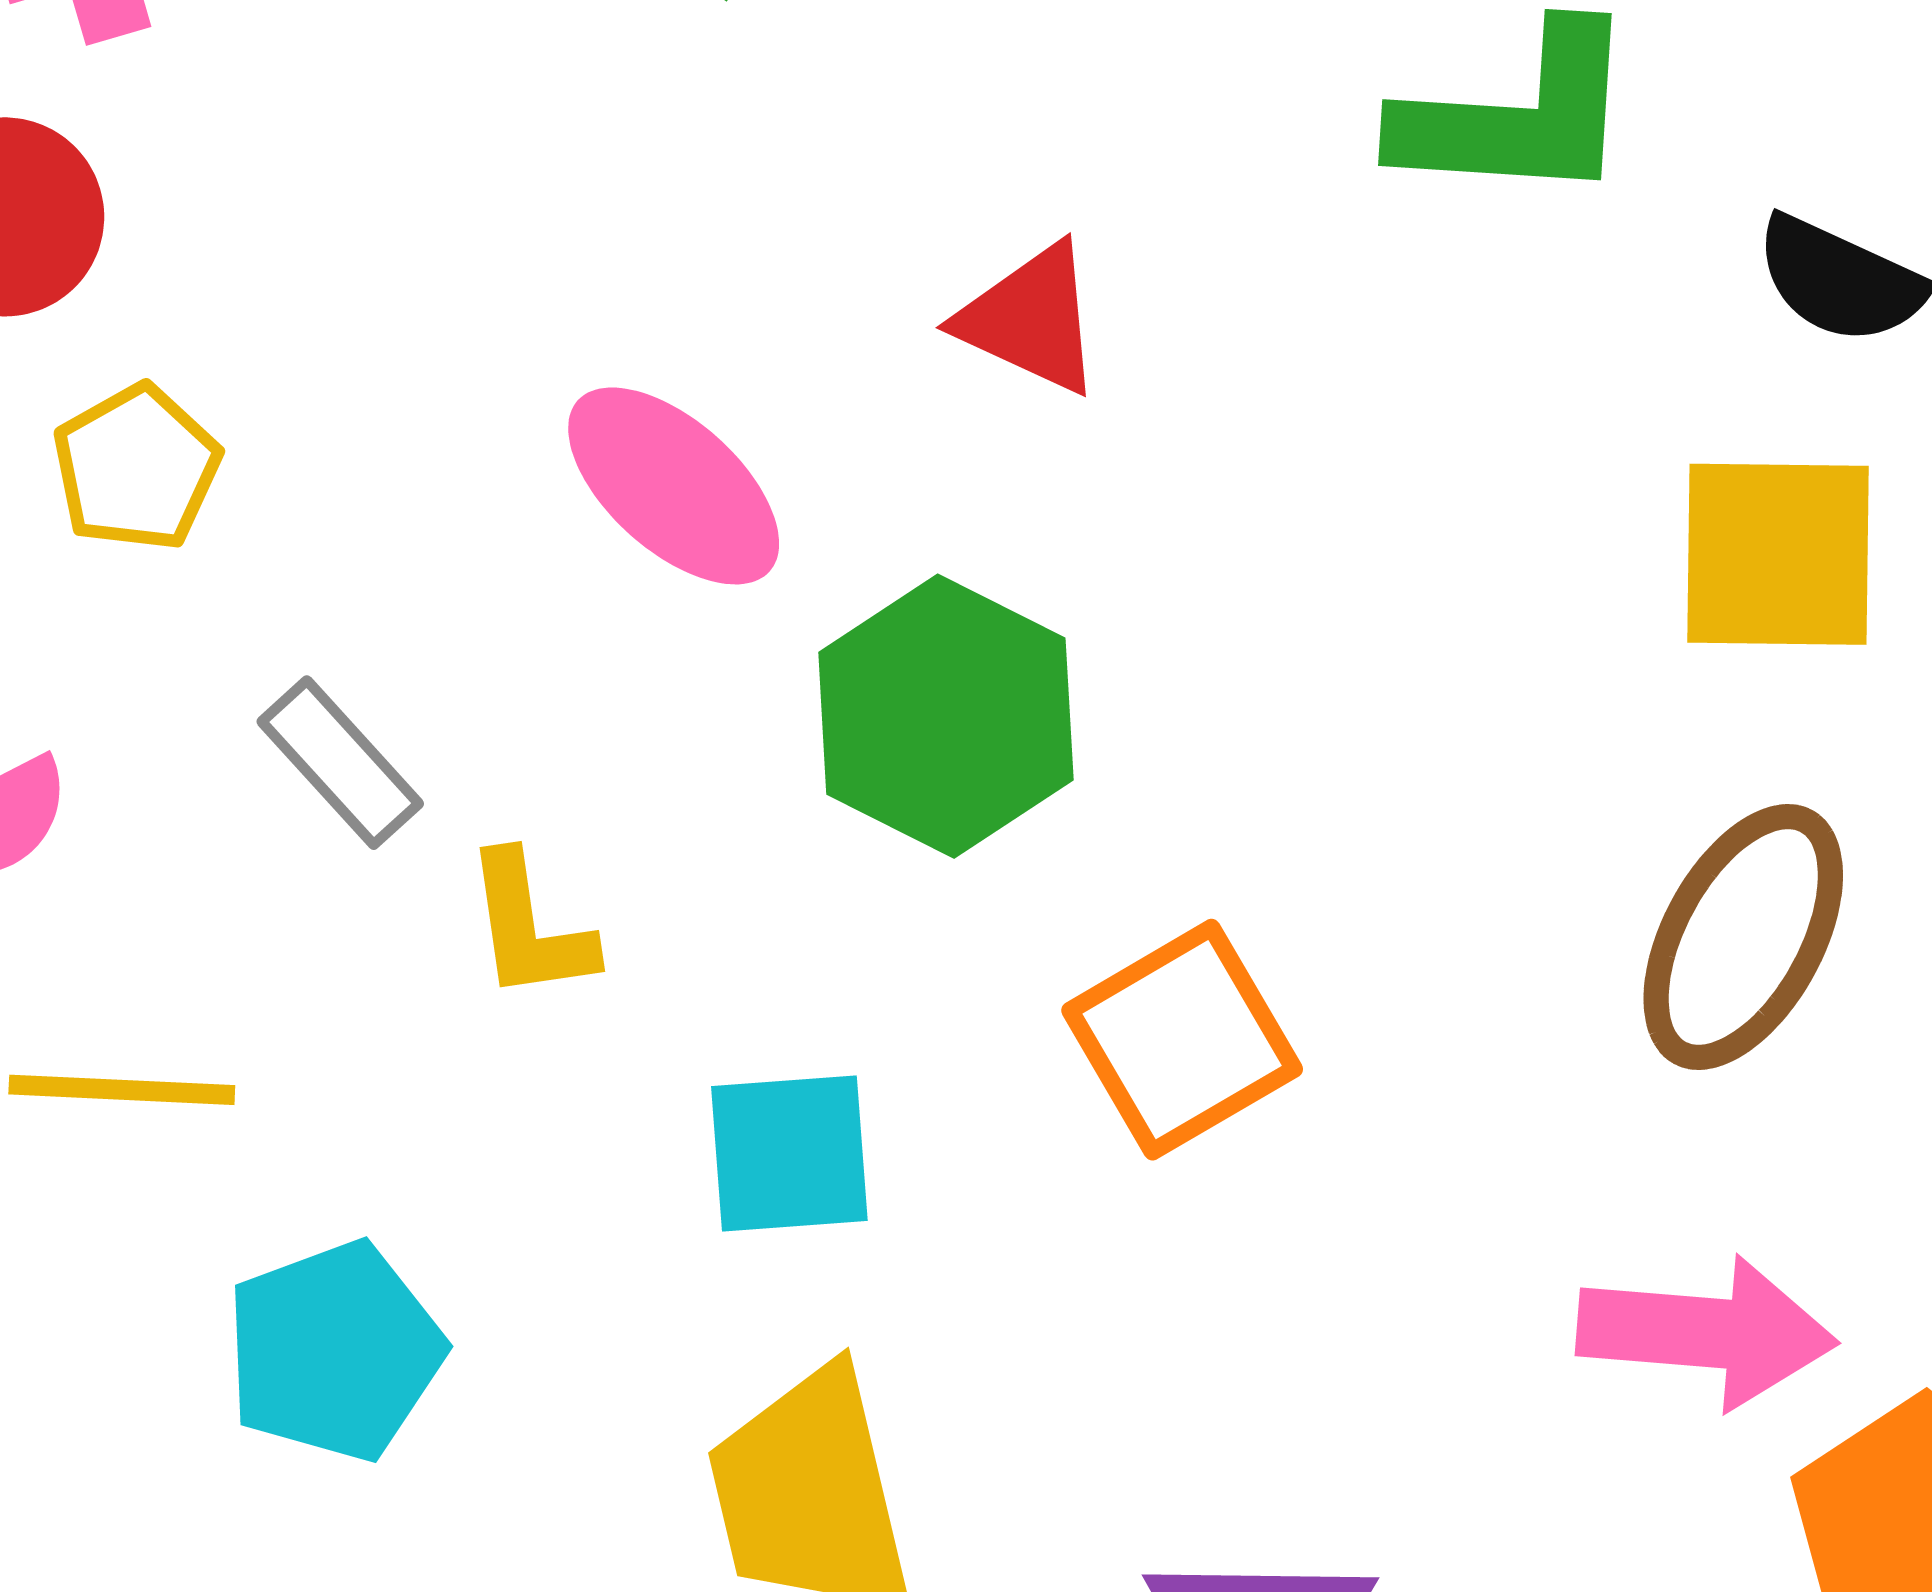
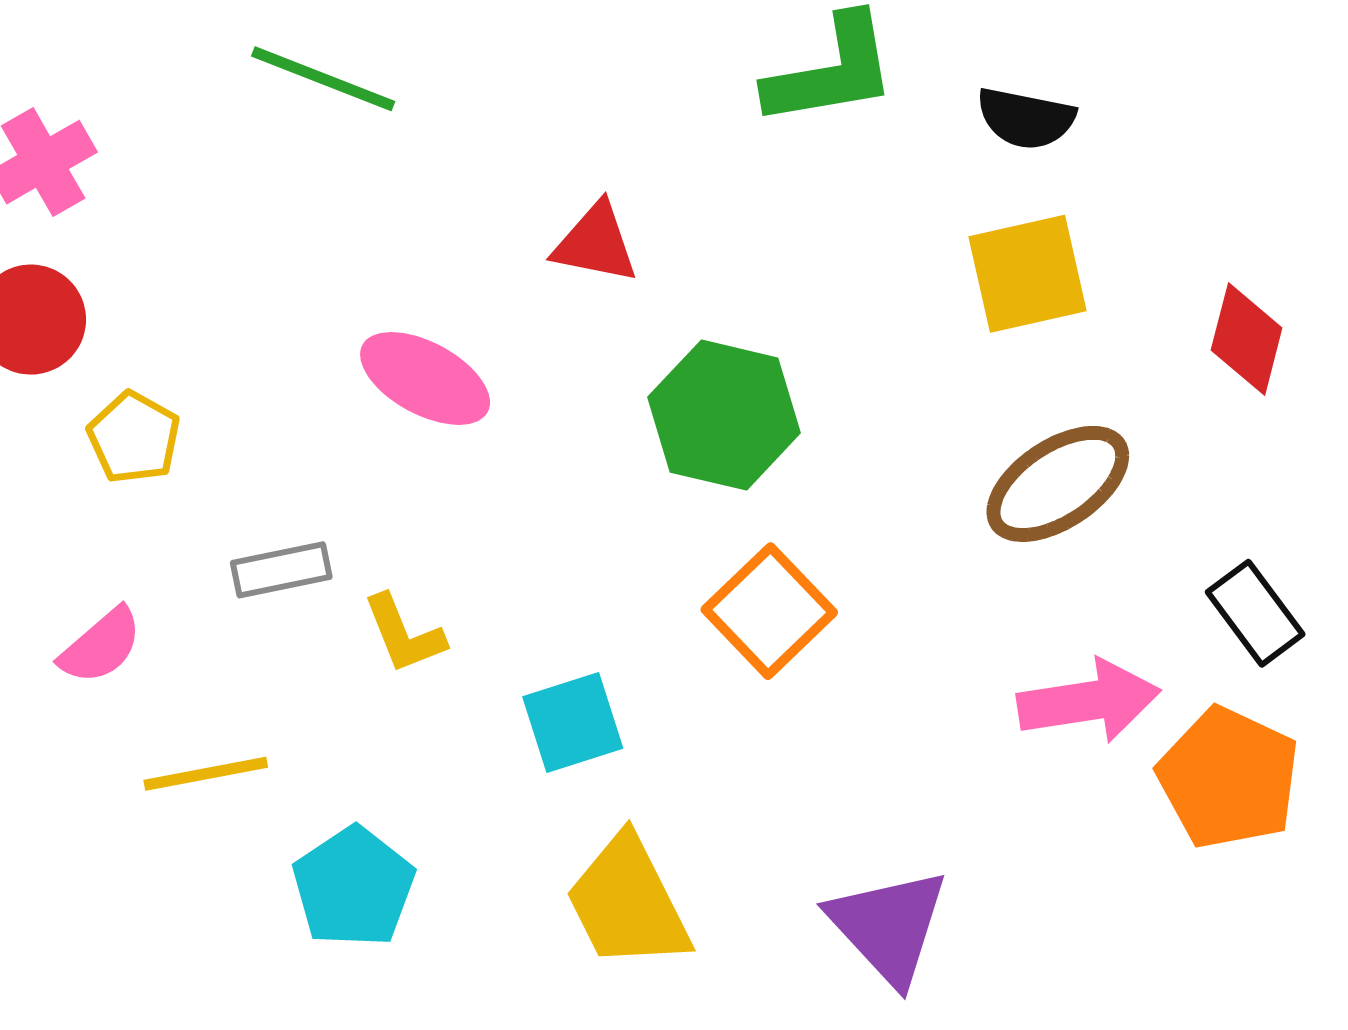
green hexagon: (946, 716) -> (724, 415), moved
gray rectangle: (340, 763) -> (281, 570), turned -46
brown ellipse: (1743, 937) -> (1058, 484), turned 41

